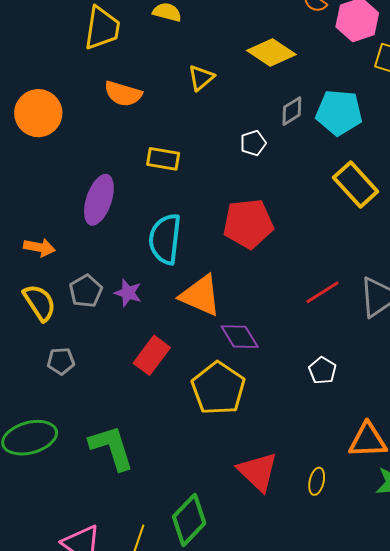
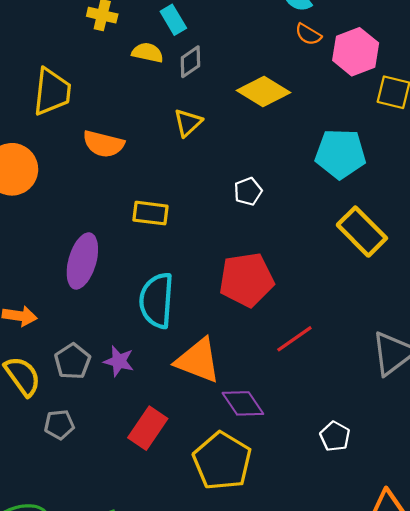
yellow trapezoid: (102, 28) -> (52, 92), moved
gray diamond: (292, 111) -> (190, 62), moved
red line: (323, 292) -> (294, 339), moved
gray pentagon: (61, 361) -> (59, 425), moved

